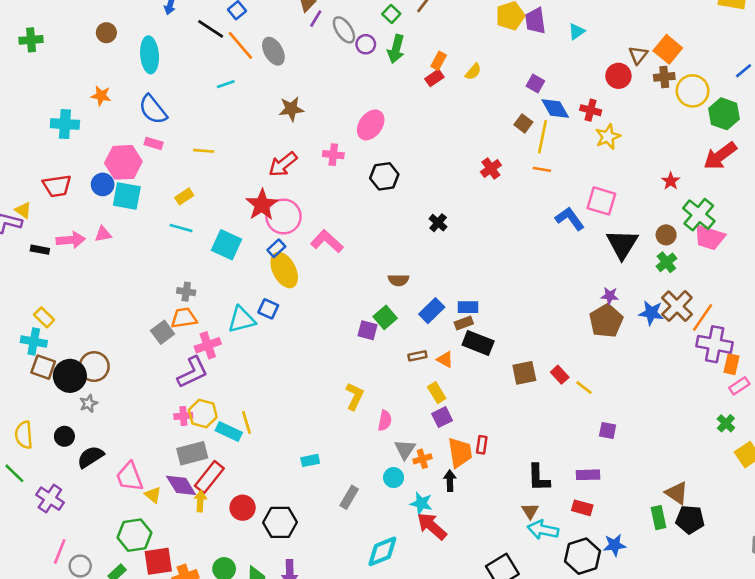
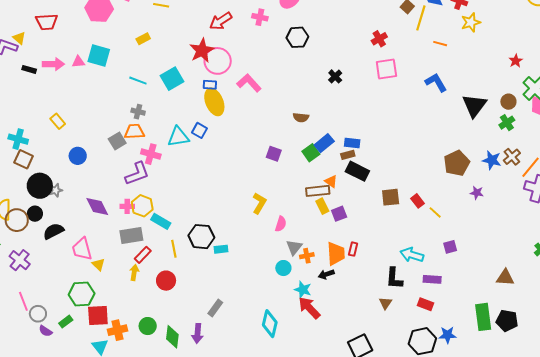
orange line: (542, 169) -> (440, 44), moved
blue circle: (103, 184) -> (78, 156), moved
cyan square: (127, 196) -> (99, 55), moved
pink square: (601, 201) -> (386, 69), moved, turned -30
cyan line: (181, 228) -> (138, 81), moved
cyan square: (226, 245) -> (172, 79), turned 30
blue rectangle: (276, 248) -> (210, 85), turned 40
purple star: (610, 296) -> (477, 193), moved
brown cross: (677, 306) -> (512, 157), size x0.7
yellow rectangle: (44, 317) -> (58, 121), moved
green square: (385, 317) -> (311, 153), moved
pink cross: (208, 345) -> (151, 154), turned 30
brown rectangle: (417, 356) -> (318, 191), moved, size x1.6
brown circle: (94, 367) -> (17, 220), moved
black circle: (70, 376) -> (40, 186), moved
purple square: (442, 417) -> (339, 214), moved
yellow line: (246, 423) -> (174, 249), moved
purple square: (608, 431) -> (450, 247), turned -32
red rectangle: (209, 477) -> (143, 255), size x0.7
black arrow: (450, 481) -> (326, 274), turned -112
purple diamond: (181, 485) -> (97, 206), moved
brown triangle: (677, 493) -> (505, 278), moved, turned -36
gray rectangle: (349, 497) -> (215, 308), moved
green rectangle: (659, 518) -> (483, 317), size x1.5
black hexagon: (280, 522) -> (201, 237), moved
cyan arrow: (543, 530) -> (412, 255), moved
cyan diamond: (382, 551) -> (270, 324), turned -60
pink line: (60, 552) -> (23, 301), turned -48

